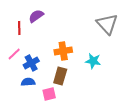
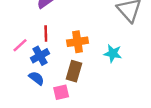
red line: (19, 28) -> (46, 34), moved
blue semicircle: (28, 82) -> (36, 78), turned 40

